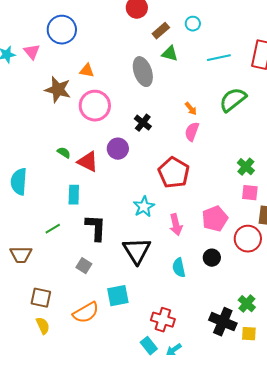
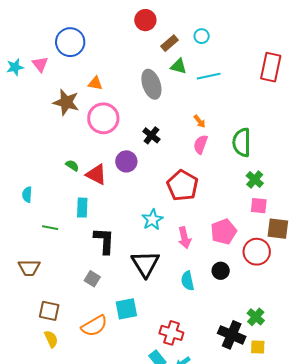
cyan line: (219, 58) -> (209, 76), moved
green semicircle: (233, 100) -> (242, 142), moved, turned -52
cyan semicircle: (19, 182) -> (27, 195), size x0.6
green line: (53, 229) -> (50, 228), moved, turned 42

